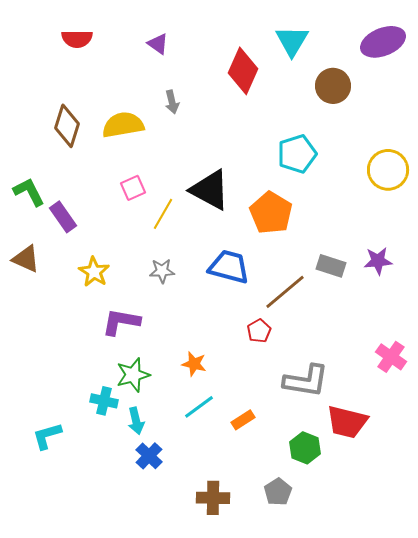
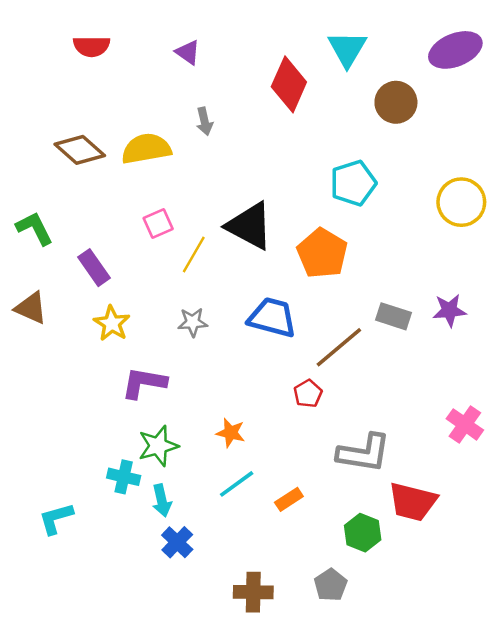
brown diamond: (67, 126) -> (80, 150), turned -66
purple rectangle: (63, 217) -> (94, 268), moved

